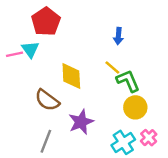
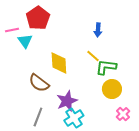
pink line: (14, 54) -> (12, 30), moved
green L-shape: (128, 81) -> (106, 67), turned -60
cyan cross: (123, 142) -> (74, 118), moved

